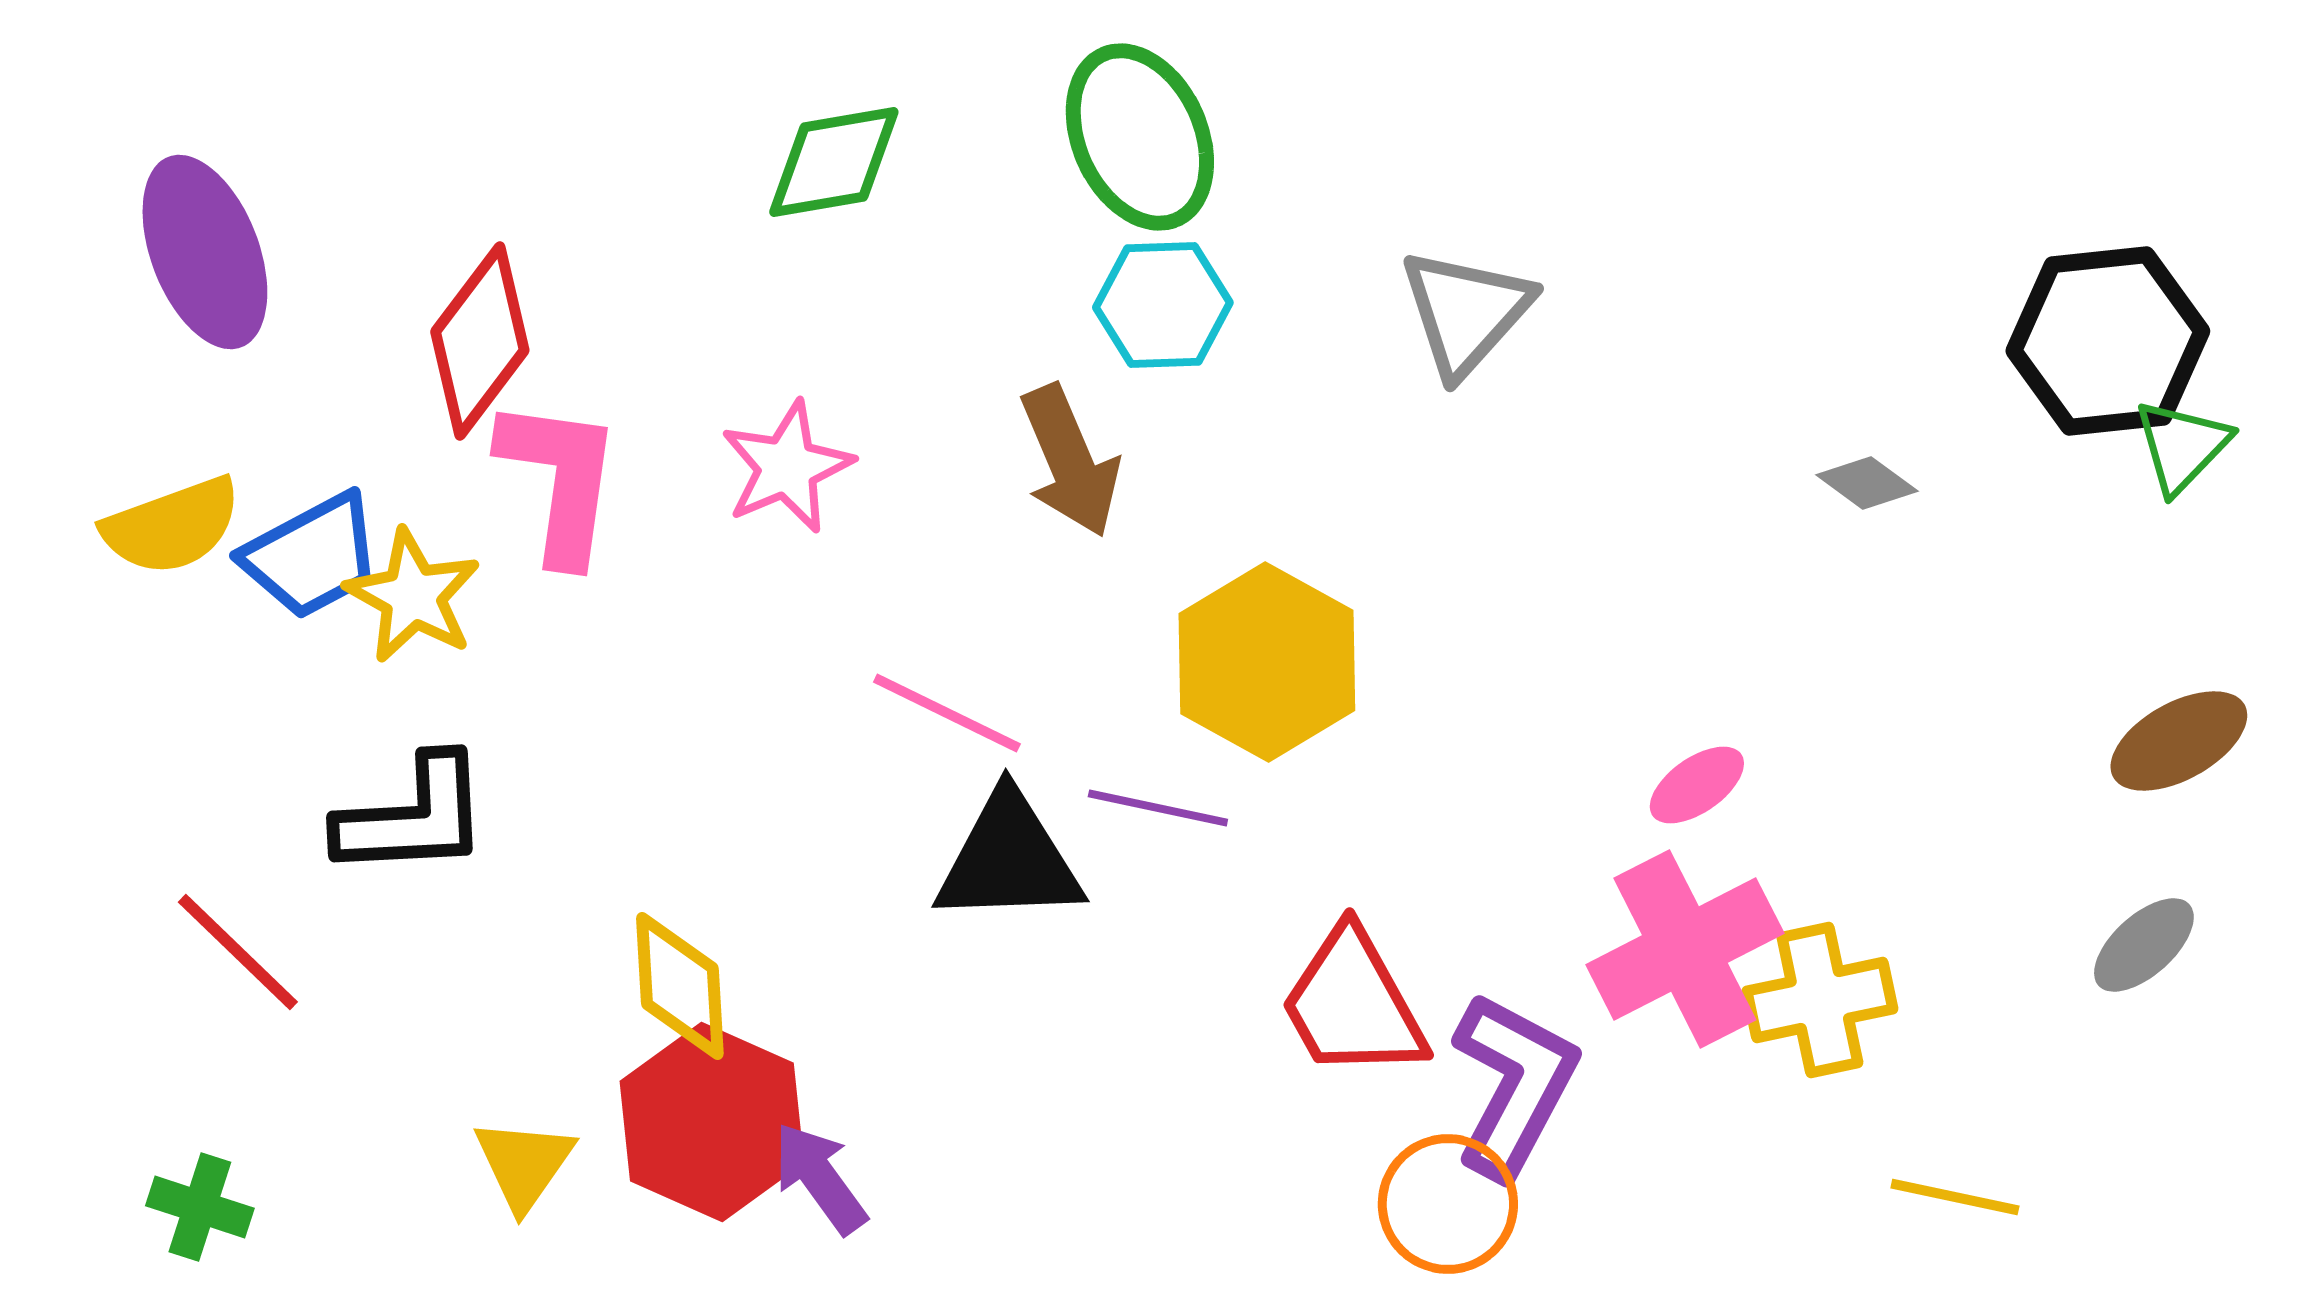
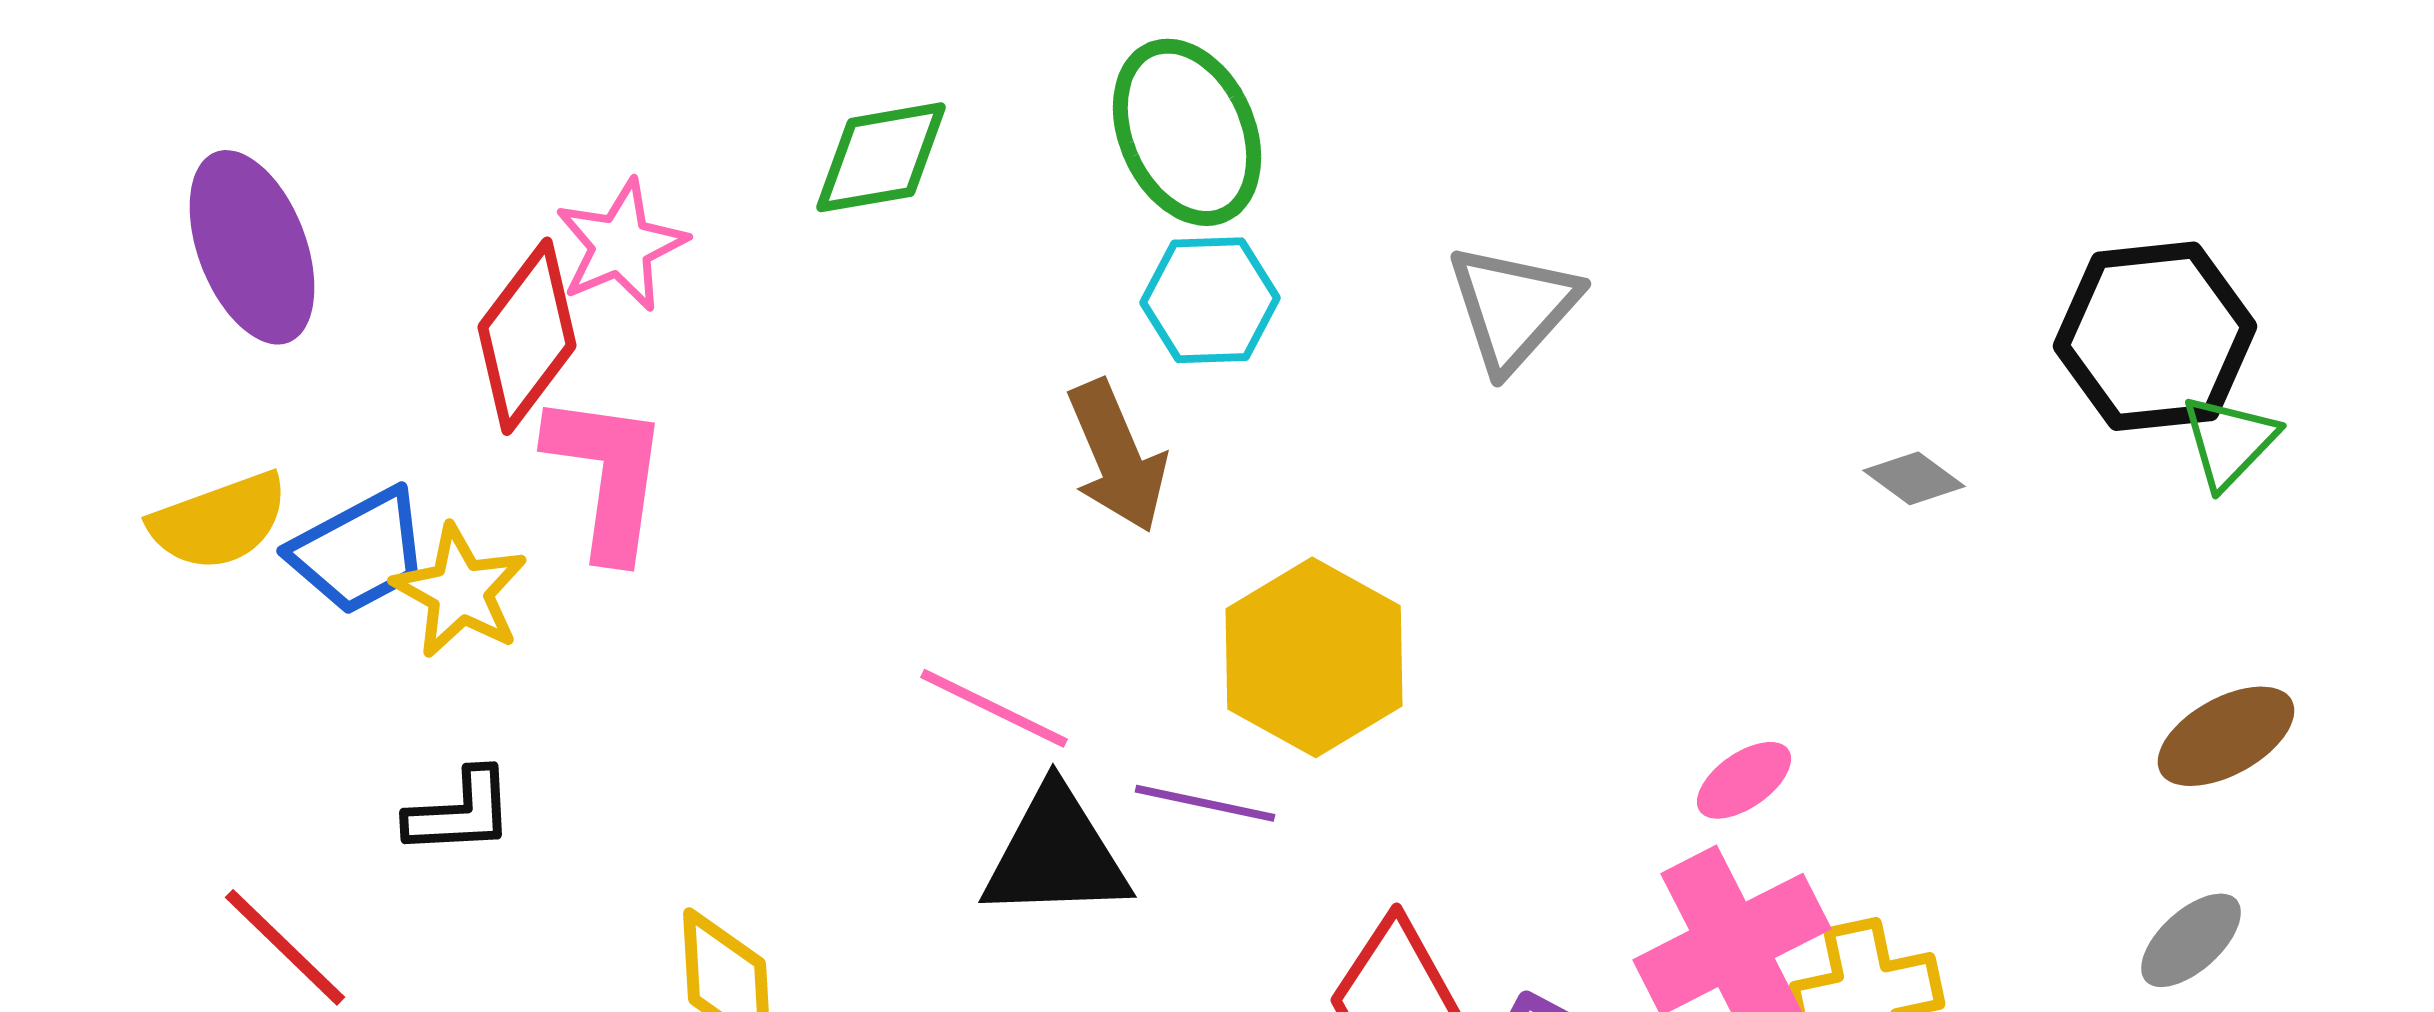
pink star: (787, 467) -> (621, 245), moved
black L-shape: (413, 817) -> (460, 812), size x0.7

